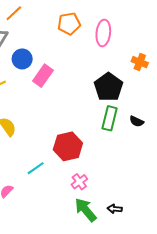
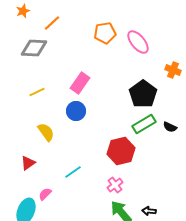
pink ellipse: (103, 33) -> (138, 42), turned -45
blue circle: (22, 59) -> (76, 111), moved
green rectangle: (110, 118) -> (144, 124), turned 45
red hexagon: (68, 146) -> (121, 151), moved

